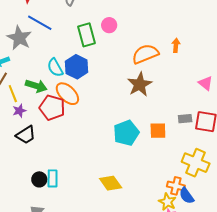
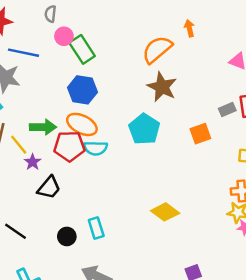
pink circle: (109, 25) -> (64, 36), moved
cyan semicircle: (55, 68) -> (96, 148), moved, turned -42
cyan pentagon: (126, 133) -> (144, 129), moved
black circle: (39, 179) -> (67, 236), moved

